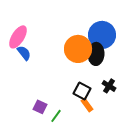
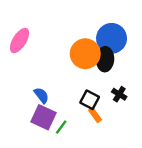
blue semicircle: (24, 53) -> (41, 95), moved
purple square: (40, 107) -> (44, 117), size x1.6

